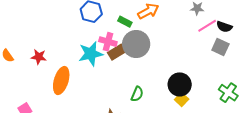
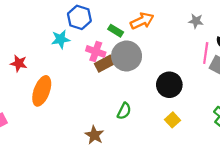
pink line: (207, 26) -> (206, 53), moved, turned -54
cyan star: (91, 54) -> (61, 39), moved, size x0.7
black circle: (180, 84) -> (169, 85), moved

